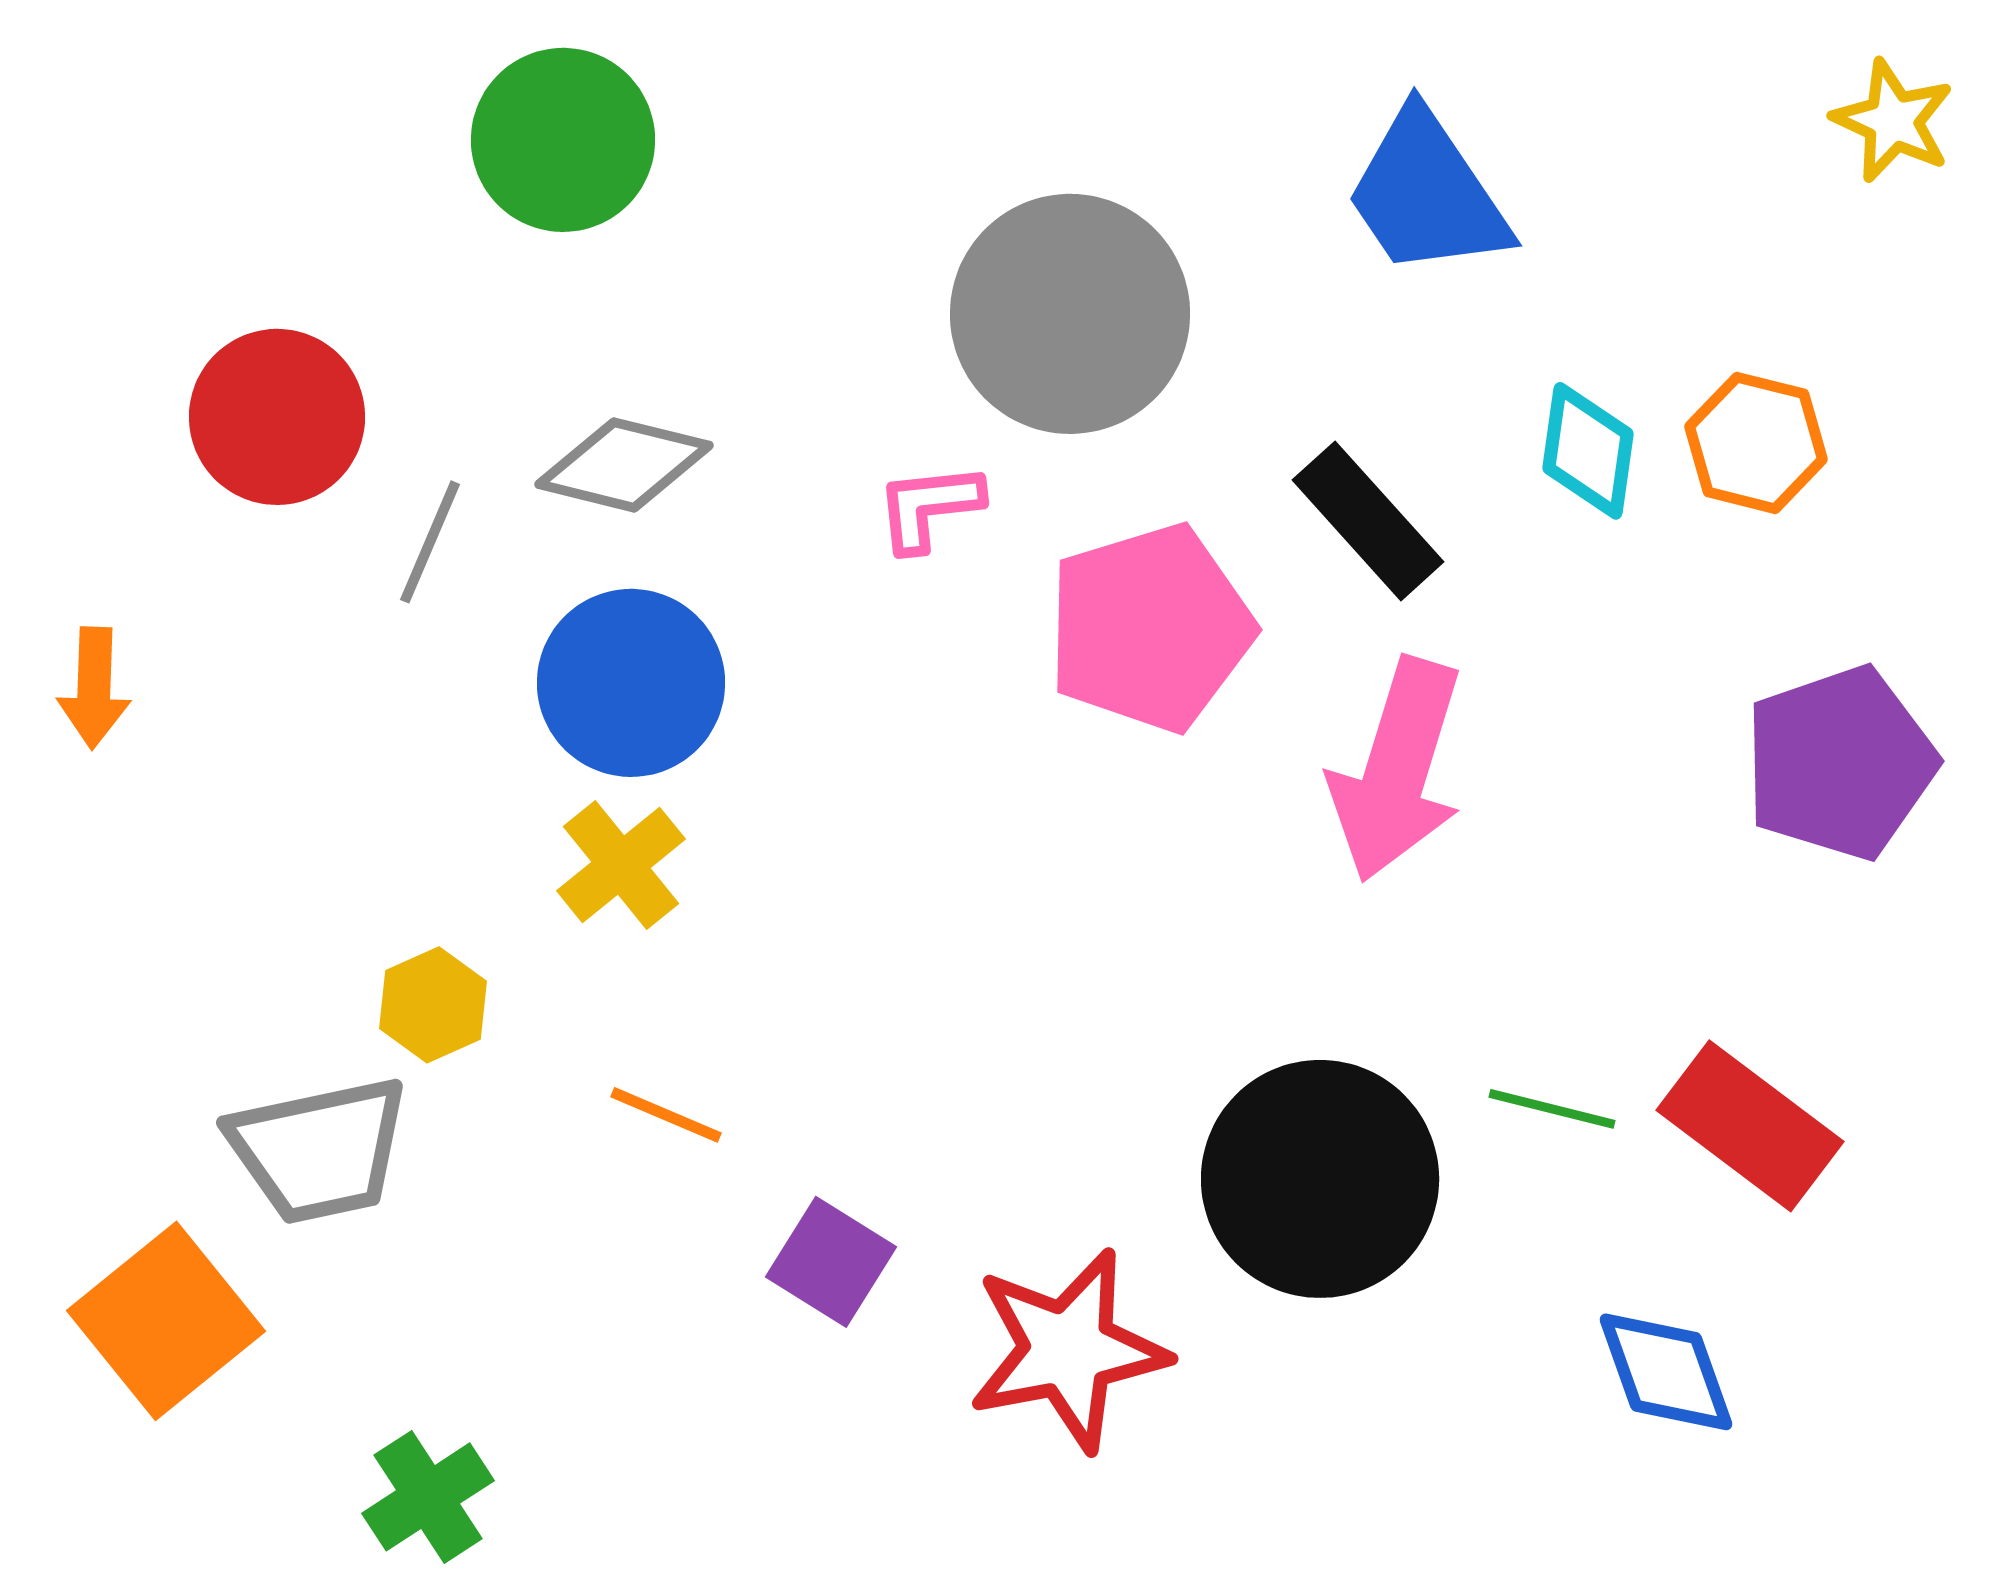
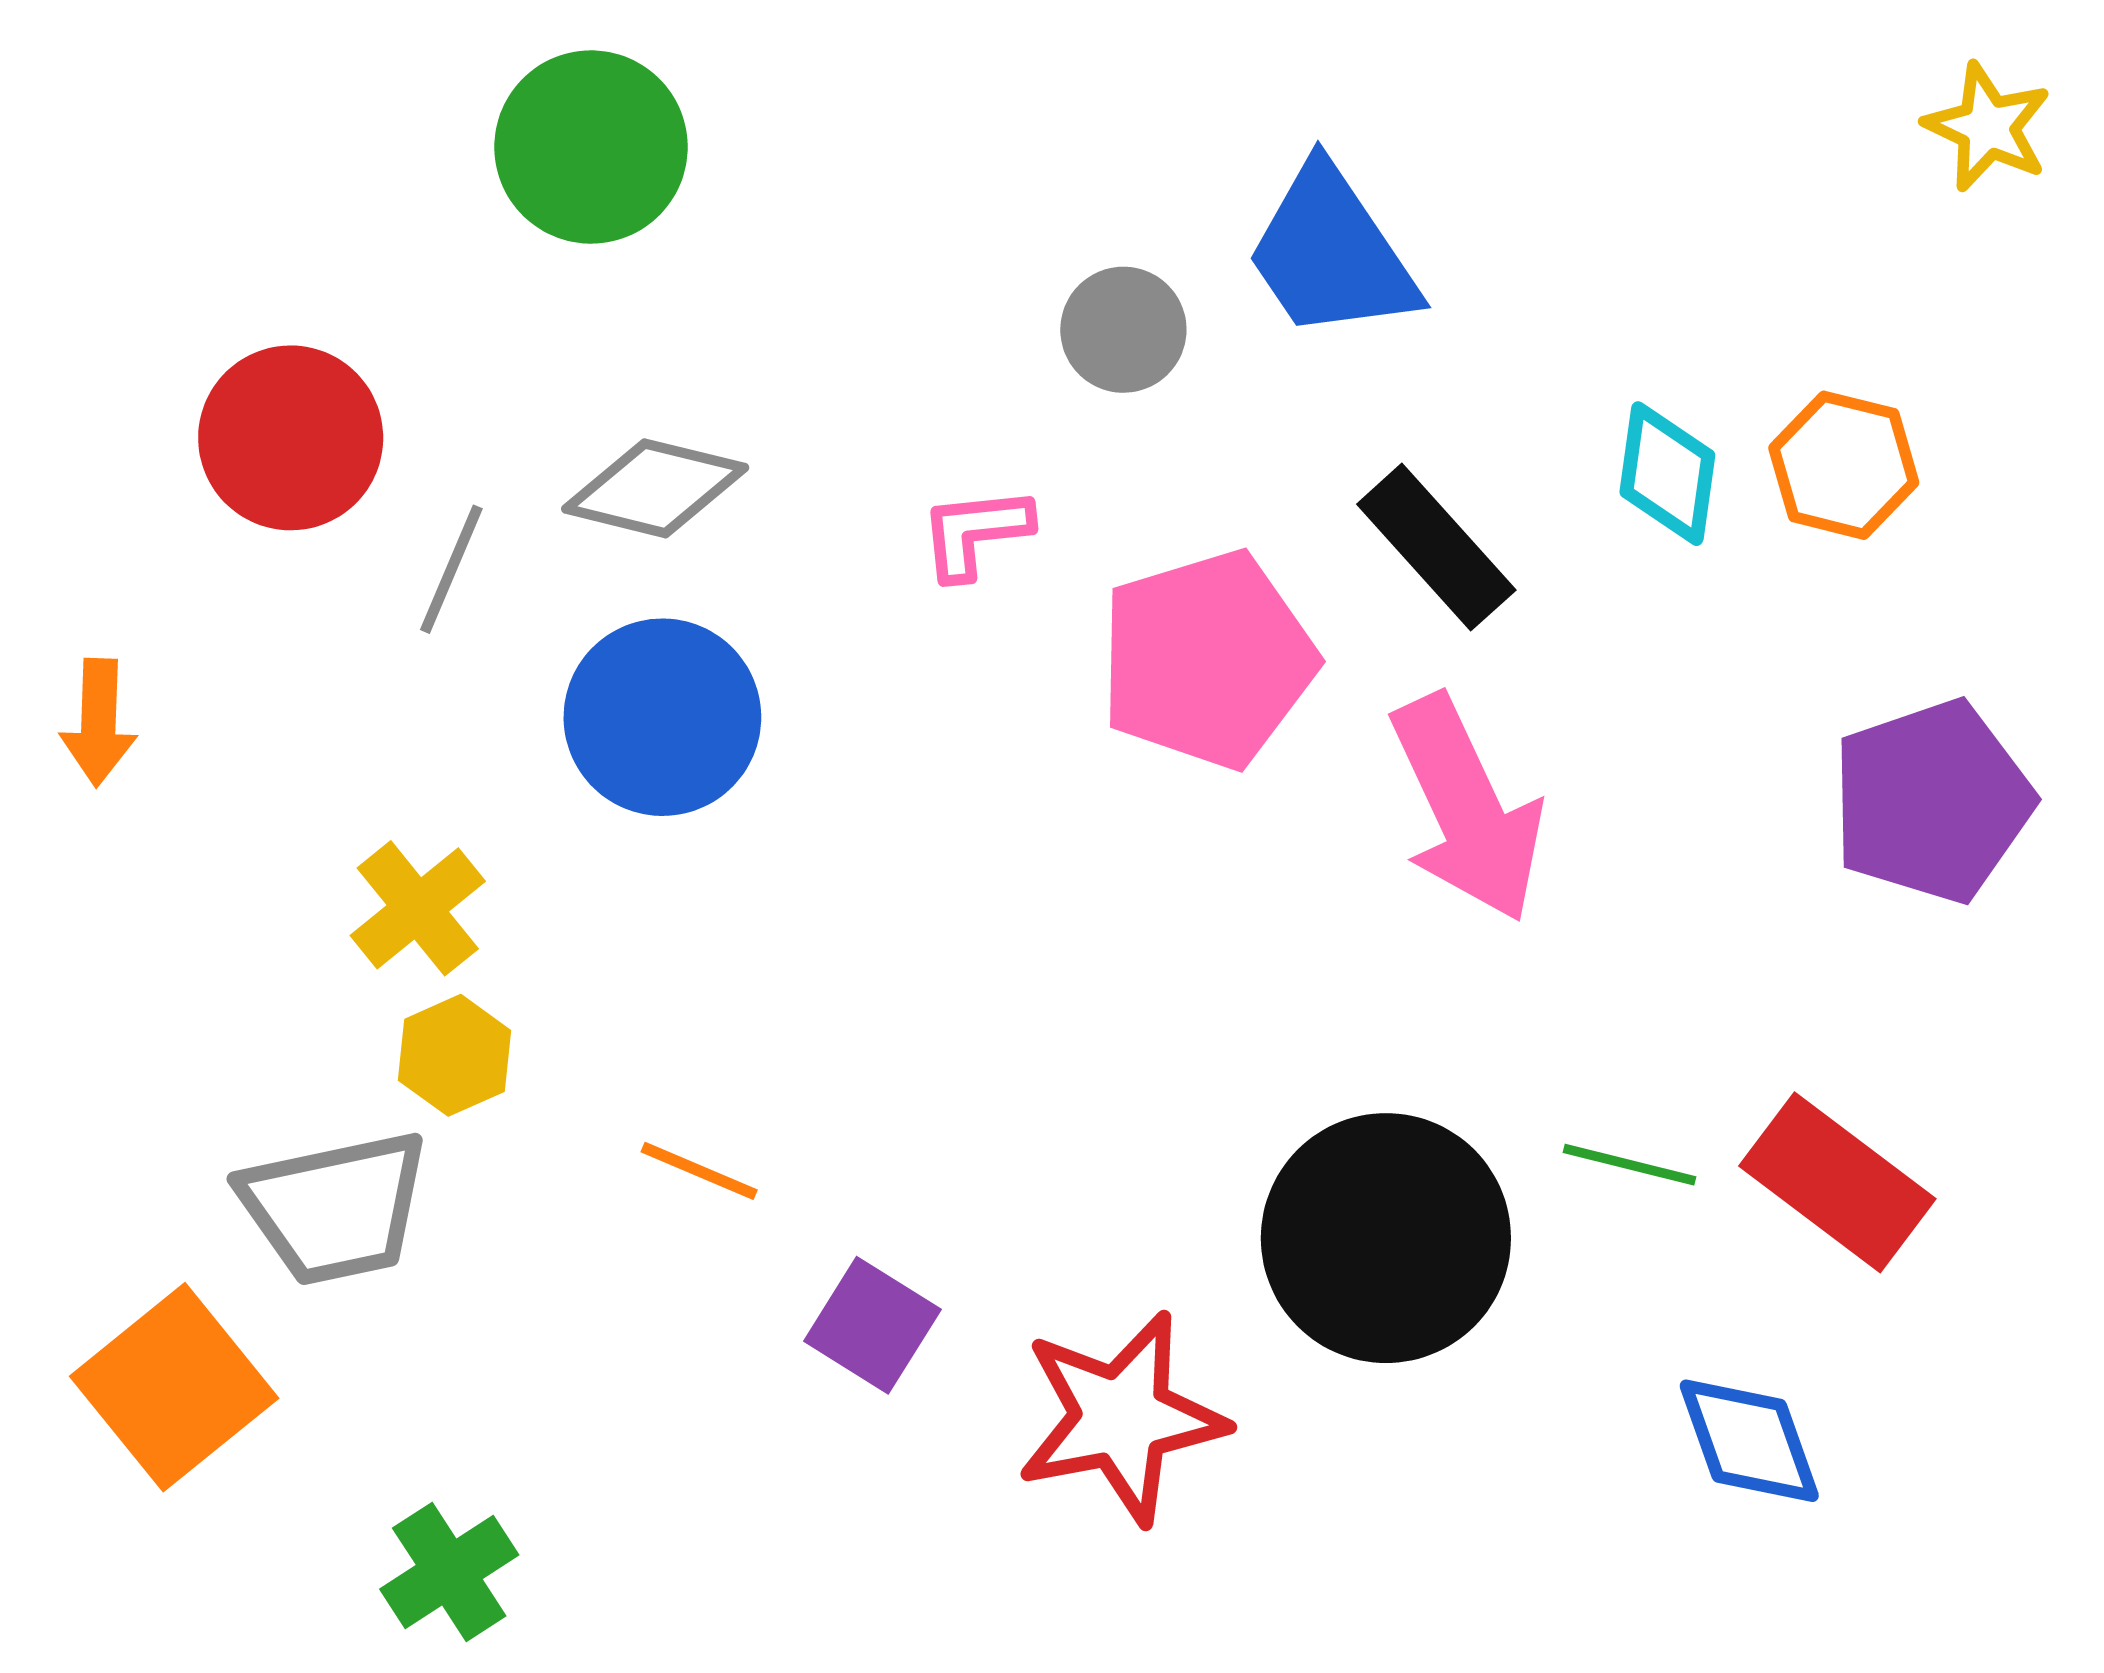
blue trapezoid: (1427, 194) -> (1331, 253), moved
gray circle: (1070, 314) -> (1123, 330), size x0.5
pink arrow: (1397, 770) -> (1467, 809), turned -42
yellow cross: (621, 865) -> (418, 908), moved

